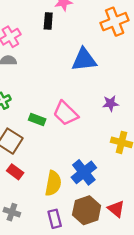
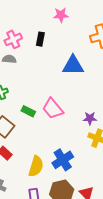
black rectangle: (48, 21) -> (40, 39), moved
purple star: (111, 103) -> (90, 118), moved

